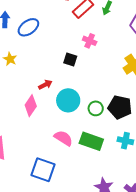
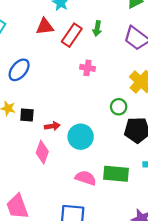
black square: (70, 59) -> (27, 115), moved
red arrow: (45, 85) -> (52, 126), turned 32
green circle: (96, 108) -> (119, 107), moved

